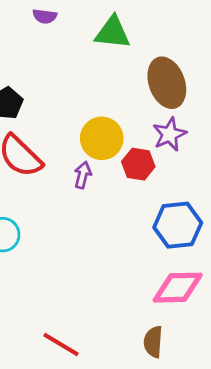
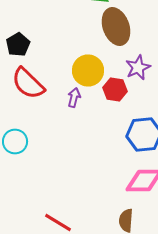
brown ellipse: (167, 83) -> (116, 26), moved

